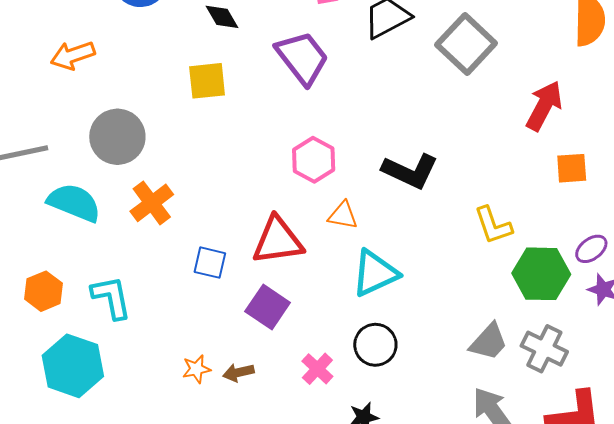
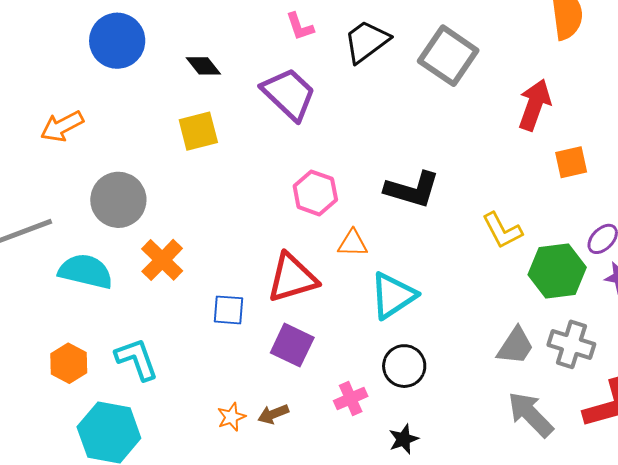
pink cross: (317, 369) -> (351, 399), turned 32

